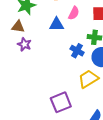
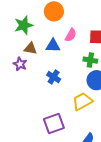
brown triangle: (18, 27) -> (30, 48), moved
blue cross: (77, 51) -> (54, 77), moved

